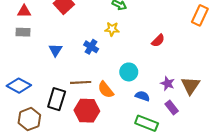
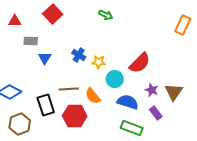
yellow star: (112, 29) -> (99, 62), moved
gray rectangle: (23, 32) -> (31, 41), moved
red semicircle: (158, 41) -> (140, 63), moved, size x1.6
blue semicircle: (142, 96) -> (128, 102), size x1.5
black rectangle: (57, 99) -> (46, 105), turned -35

